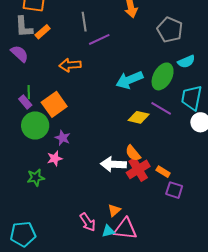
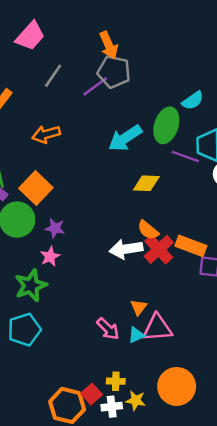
gray line: (84, 22) -> (53, 76), turned 54
gray pentagon: (170, 30) -> (114, 72), moved
purple line: (99, 39) -> (95, 86), moved
purple line: (161, 108) -> (185, 157), moved
orange rectangle: (163, 172) -> (191, 246), size x1.6
green star: (36, 178) -> (31, 285), size x1.4
cyan pentagon: (23, 234) -> (24, 330), moved

